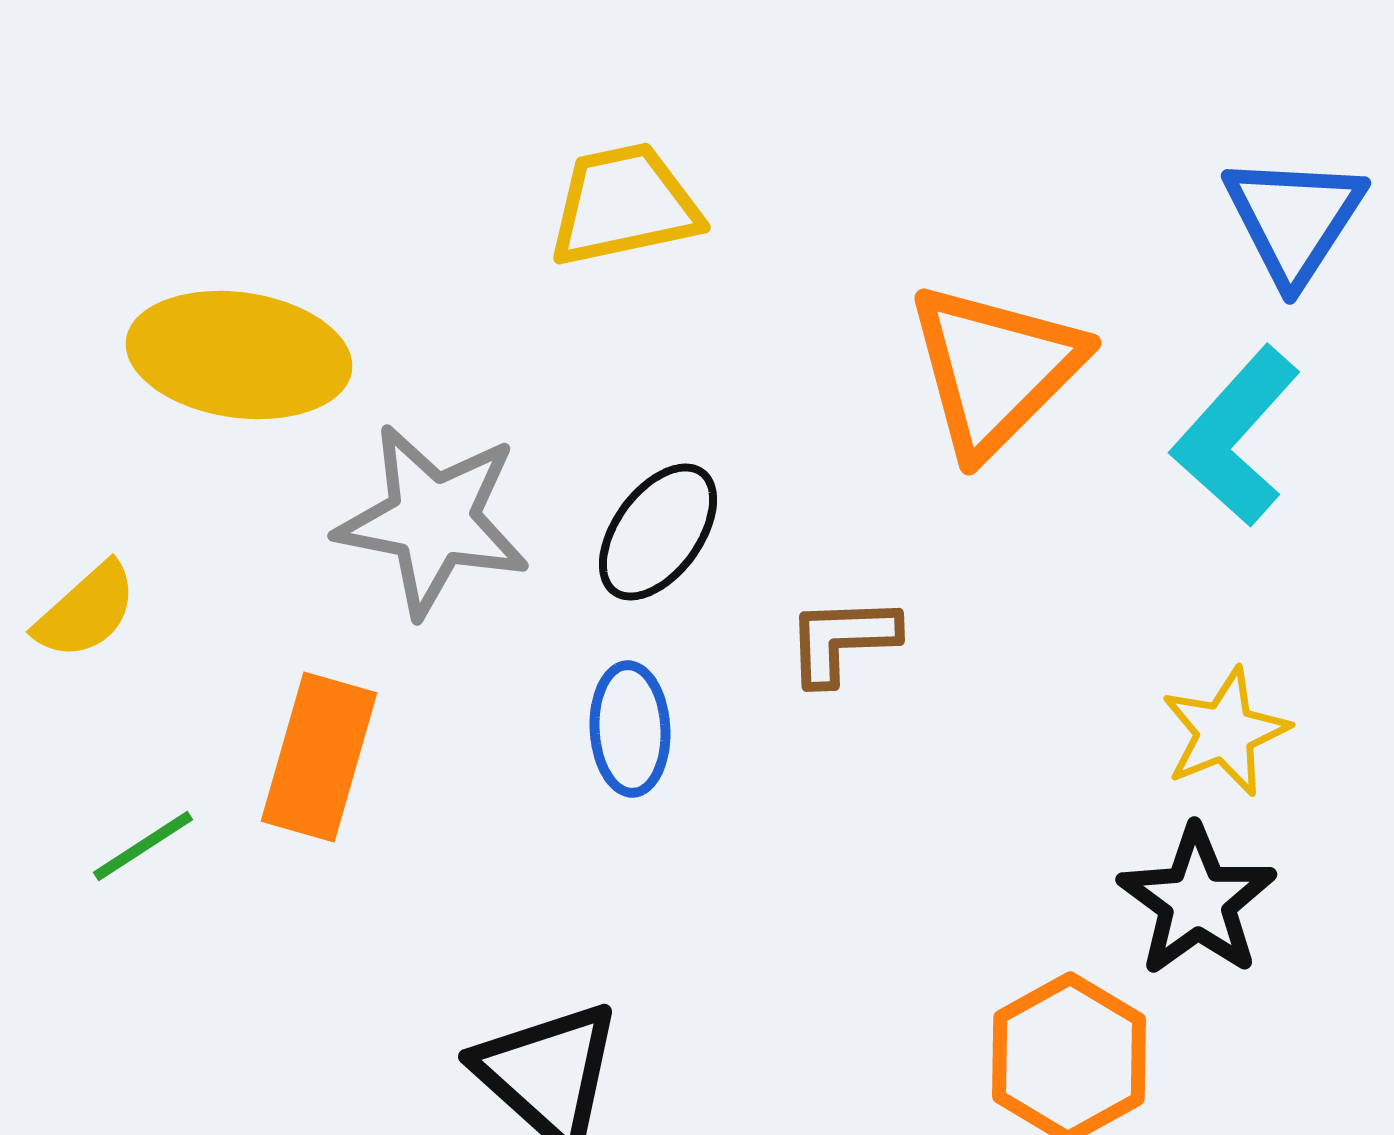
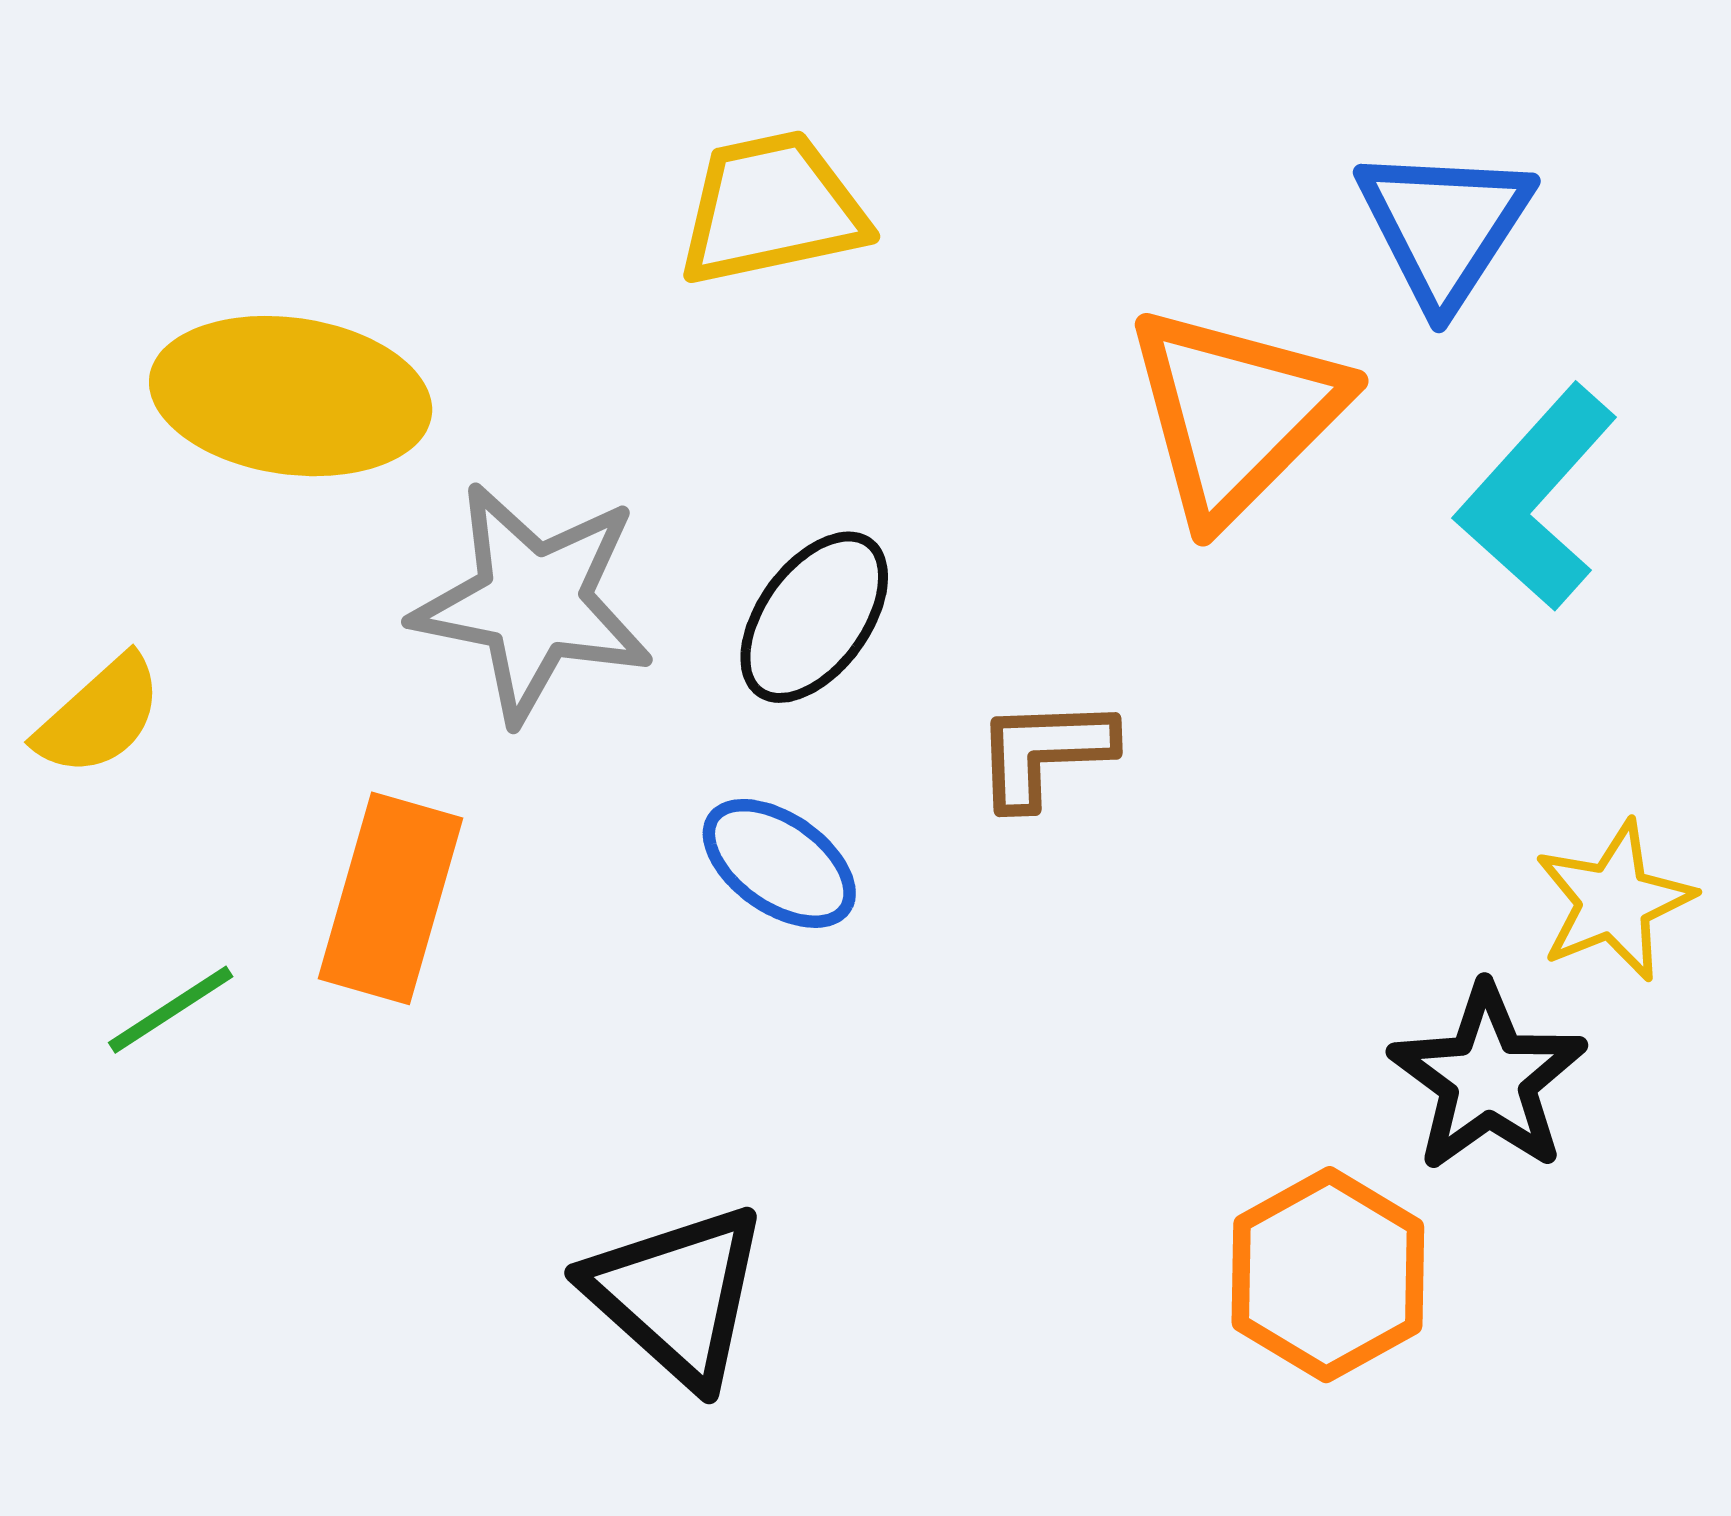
blue triangle: (1294, 219) -> (1444, 226), moved
blue ellipse: (630, 729) -> (779, 863), turned -52
yellow star: (1225, 732) -> (1614, 901), moved

